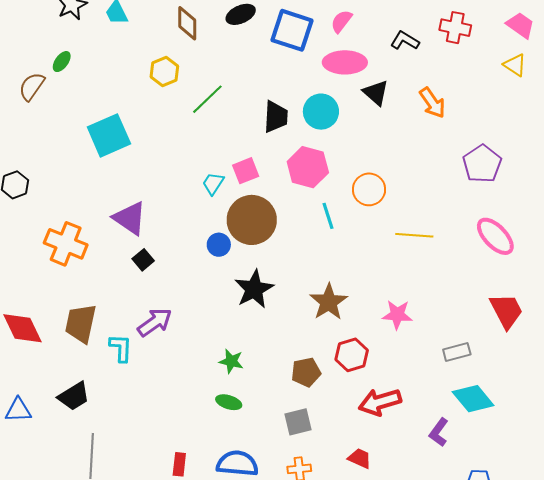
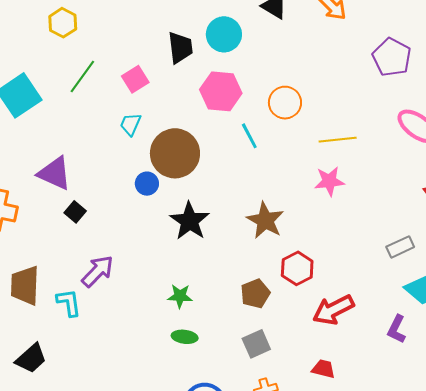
green line: (207, 99) -> (82, 76), moved
pink square: (246, 171) -> (135, 79), moved
pink star: (397, 315) -> (329, 181), moved

